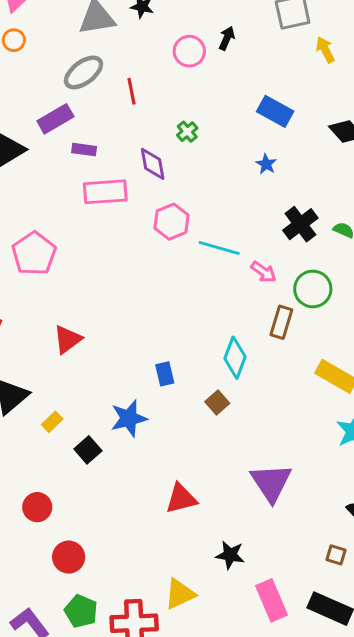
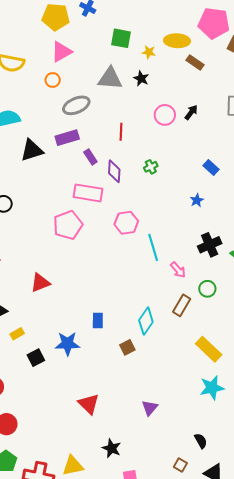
gray ellipse: (84, 72) -> (76, 105), moved
blue rectangle: (275, 111) -> (211, 168), size x0.7
purple rectangle: (84, 150) -> (90, 157), moved, turned 35
purple diamond: (153, 164) -> (114, 171), moved
cyan line: (219, 248) -> (153, 247), turned 44
pink pentagon: (34, 254) -> (68, 225), moved
green circle: (313, 289) -> (207, 289), size x0.7
purple triangle: (271, 483) -> (150, 408), size x0.6
red triangle: (181, 498) -> (89, 404), turned 45

